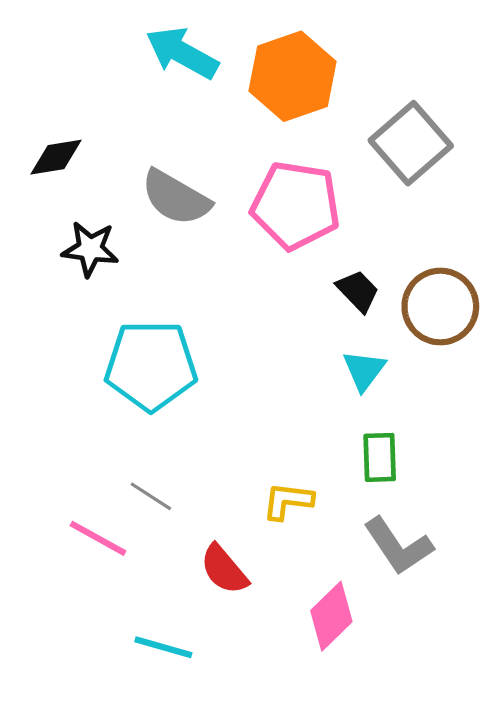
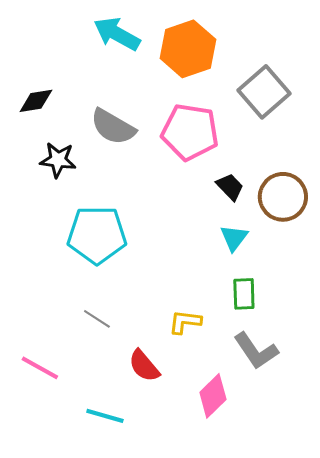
pink line: (98, 538) -> (40, 368), moved

